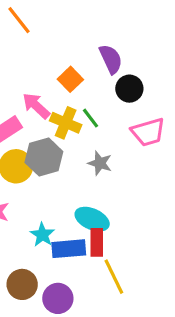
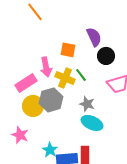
orange square: (70, 79) -> (68, 50), turned -35
pink arrow: (36, 106) -> (46, 67), turned -144
cyan ellipse: (92, 219) -> (92, 123), moved

